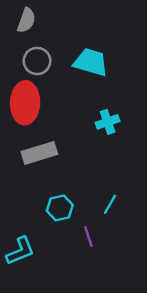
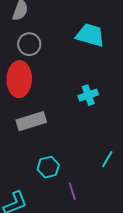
cyan trapezoid: (91, 62) -> (90, 35), moved
cyan line: (110, 204) -> (107, 159), moved

